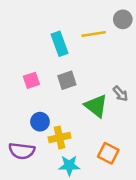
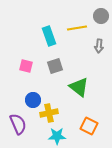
pink square: (31, 80) -> (26, 66), turned 32
gray arrow: (120, 94) -> (99, 46), moved, turned 48
purple semicircle: (22, 151) -> (18, 124), turned -120

